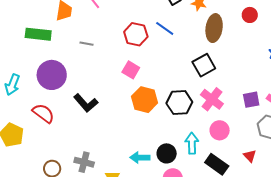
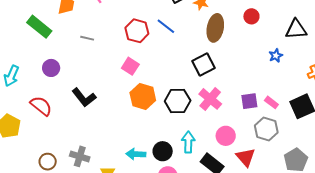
green rectangle: (38, 34) -> (39, 27), turned 30
purple circle: (52, 75) -> (51, 68), size x0.6
pink circle: (220, 130) -> (226, 136), moved
red triangle: (250, 156) -> (246, 157), size x1.5

